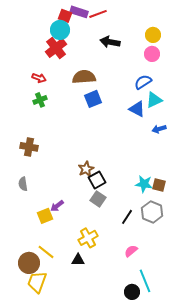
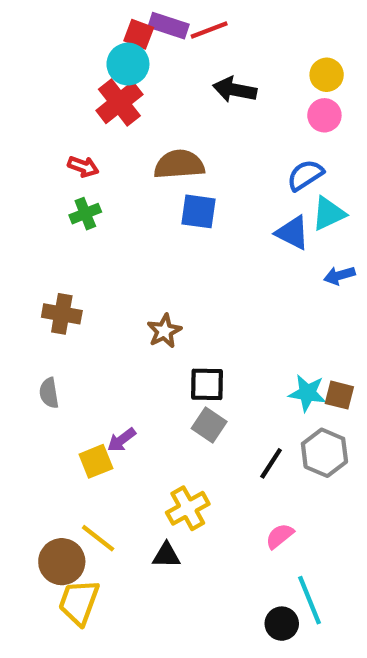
blue square: (93, 99) -> (198, 211), turned 30
brown star: (86, 169) -> (164, 331), moved
black square: (97, 180) -> (207, 384), turned 30

